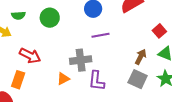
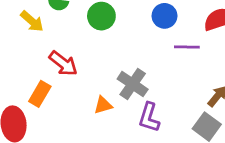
purple line: (100, 35) -> (187, 47), moved
gray cross: (81, 60) -> (133, 84), turned 30

